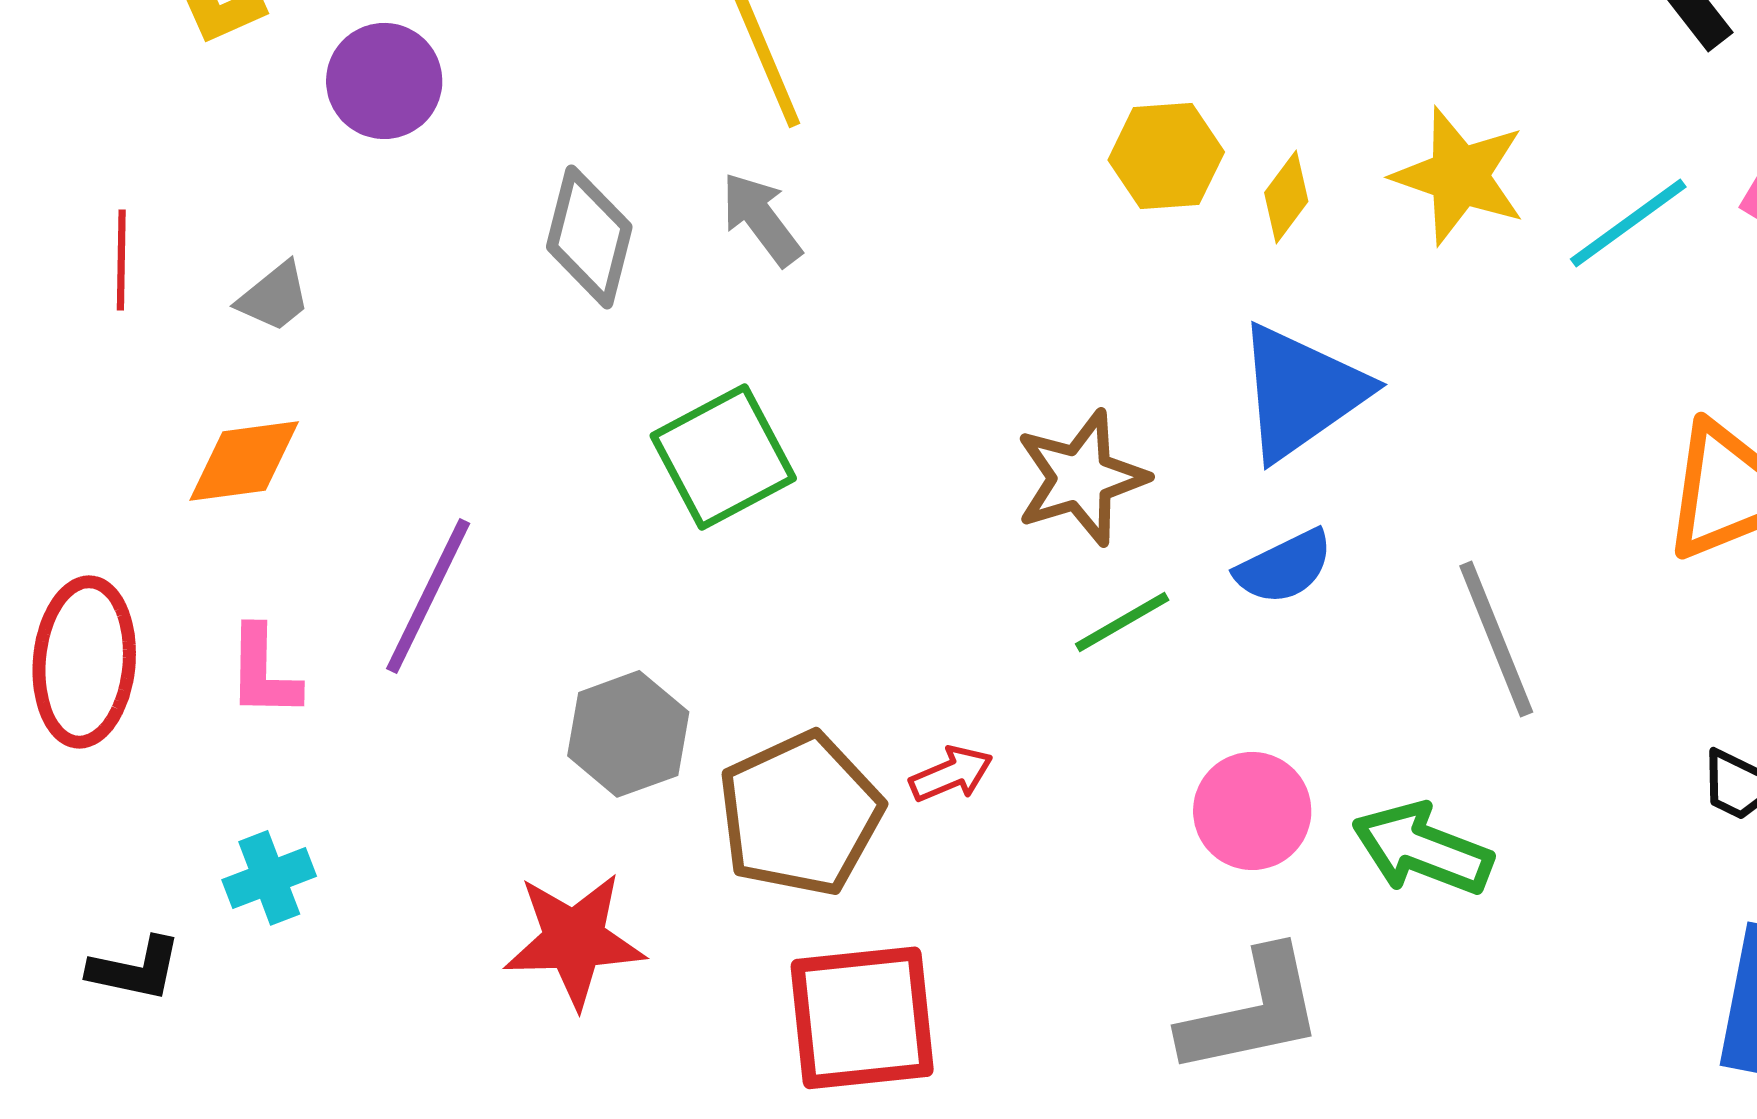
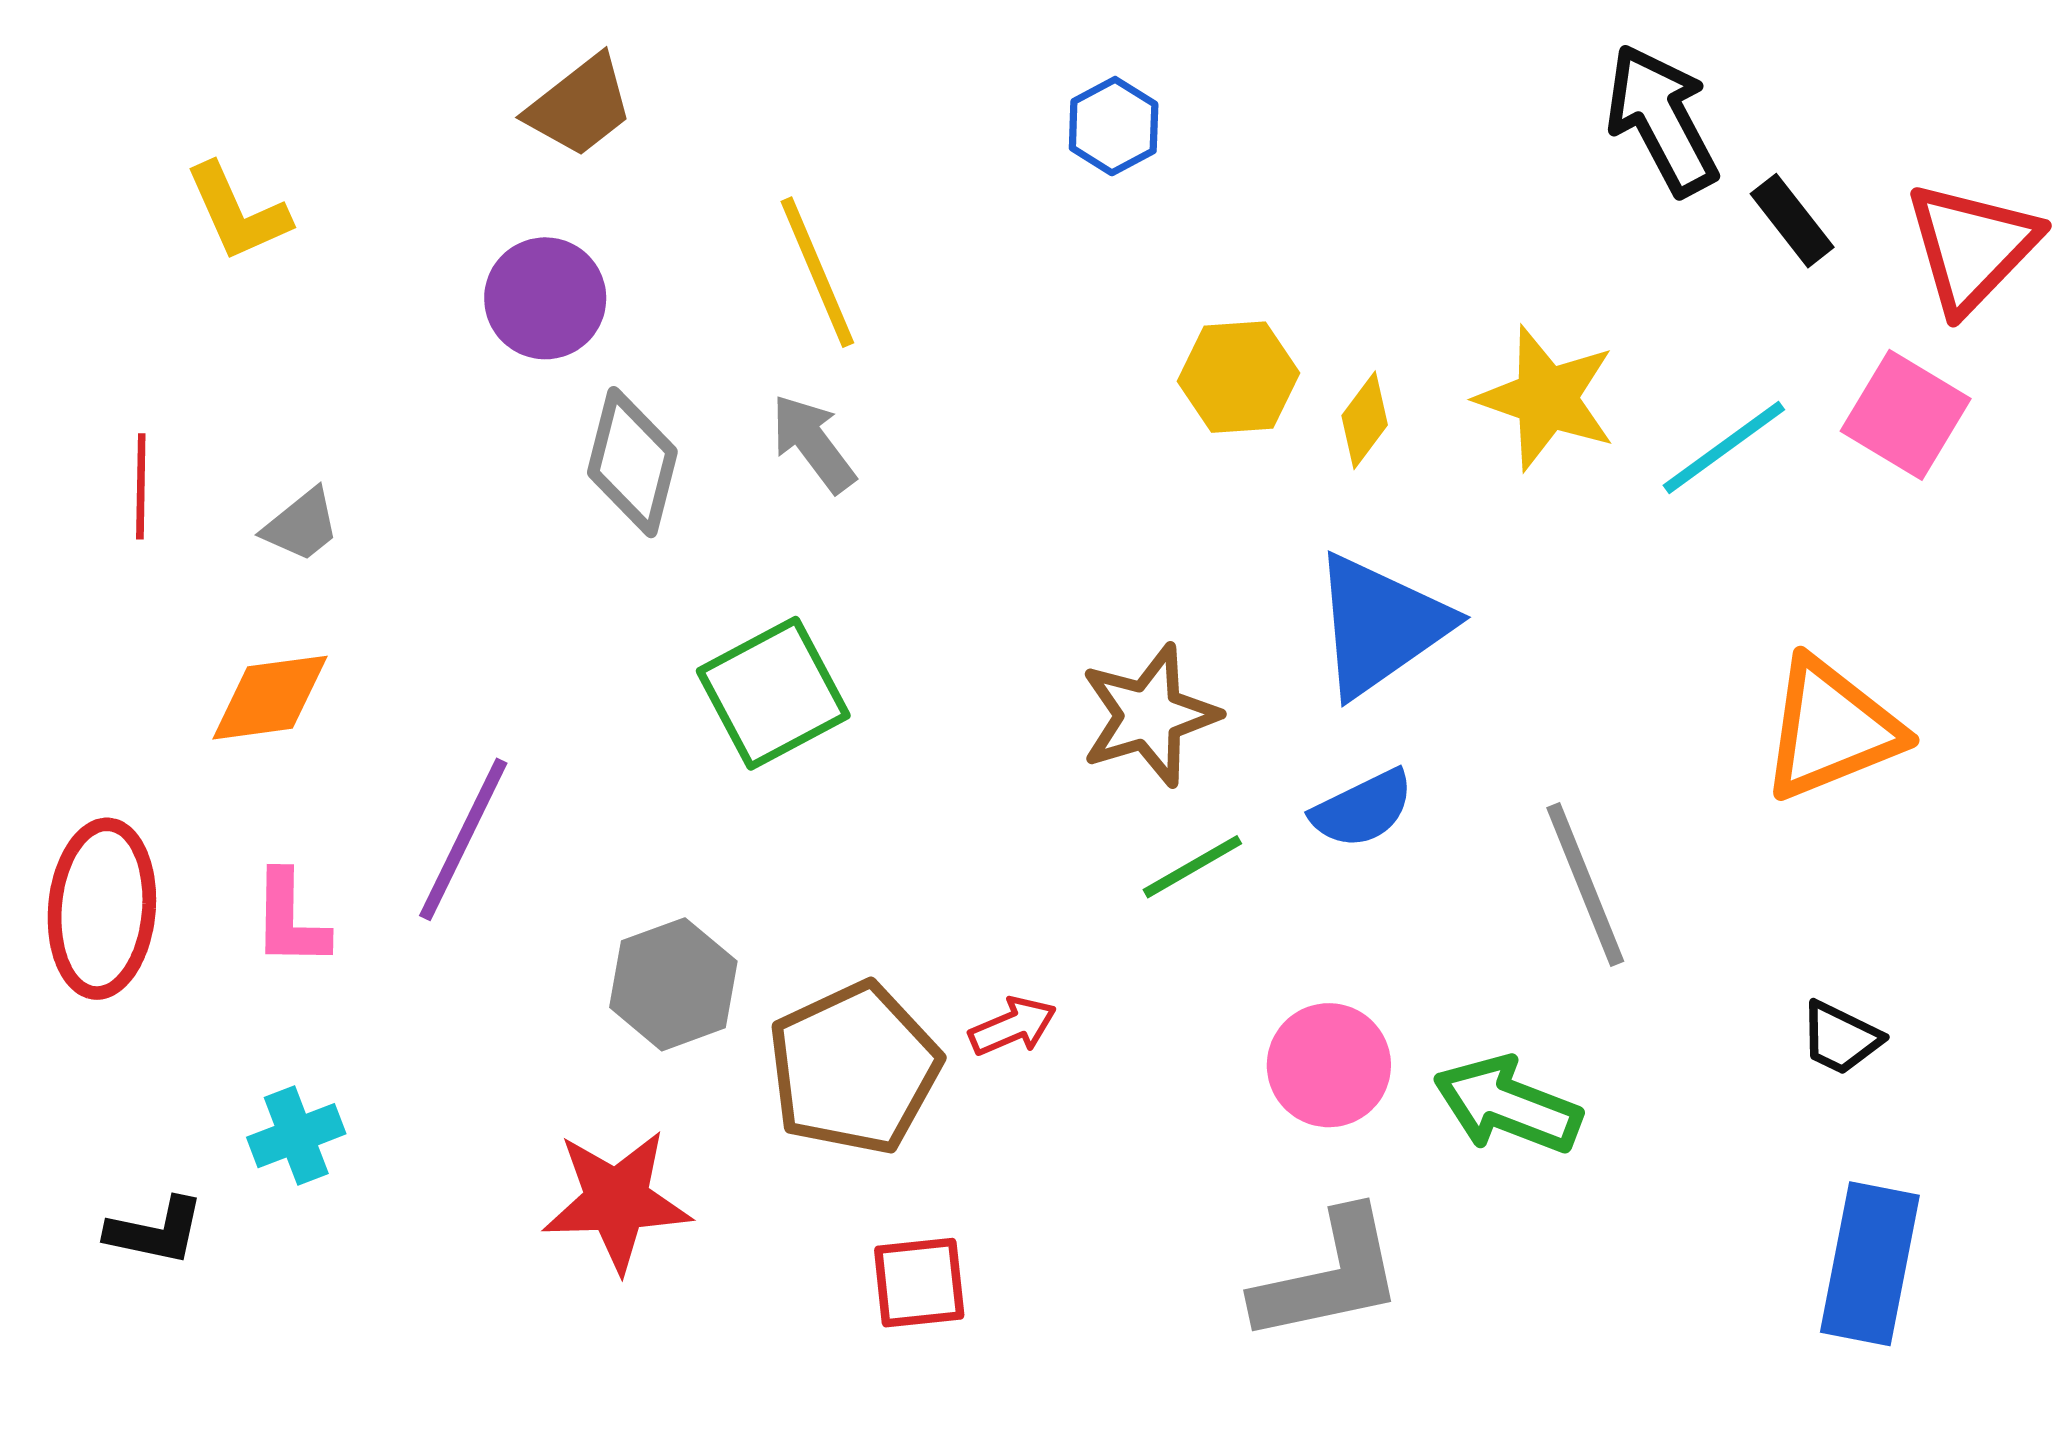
purple circle: (384, 81) -> (545, 298), moved
red square: (862, 1018) -> (919, 1283), size x0.6

